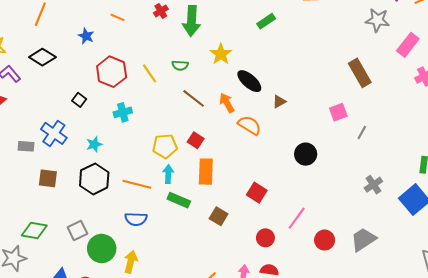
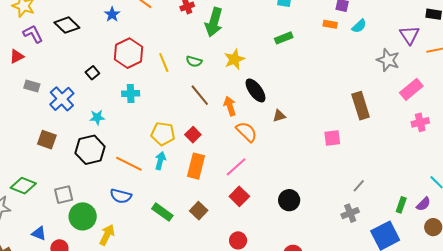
gray line: (362, 132) -> (359, 186), moved
gray rectangle: (26, 146) -> (32, 86), moved
black circle: (306, 154) -> (289, 200), moved
green rectangle: (179, 200) -> (162, 212), moved
pink line: (297, 218) -> (236, 167), moved

